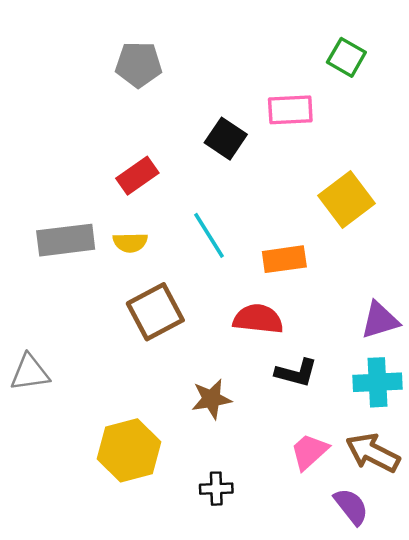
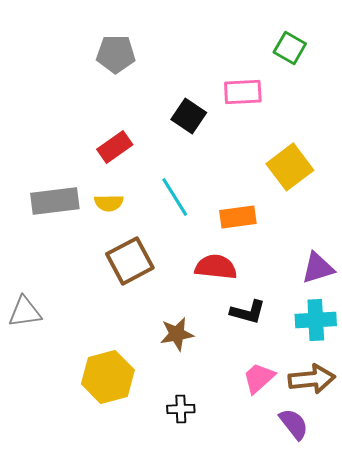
brown arrow: (373, 453) -> (312, 379), turned 147

